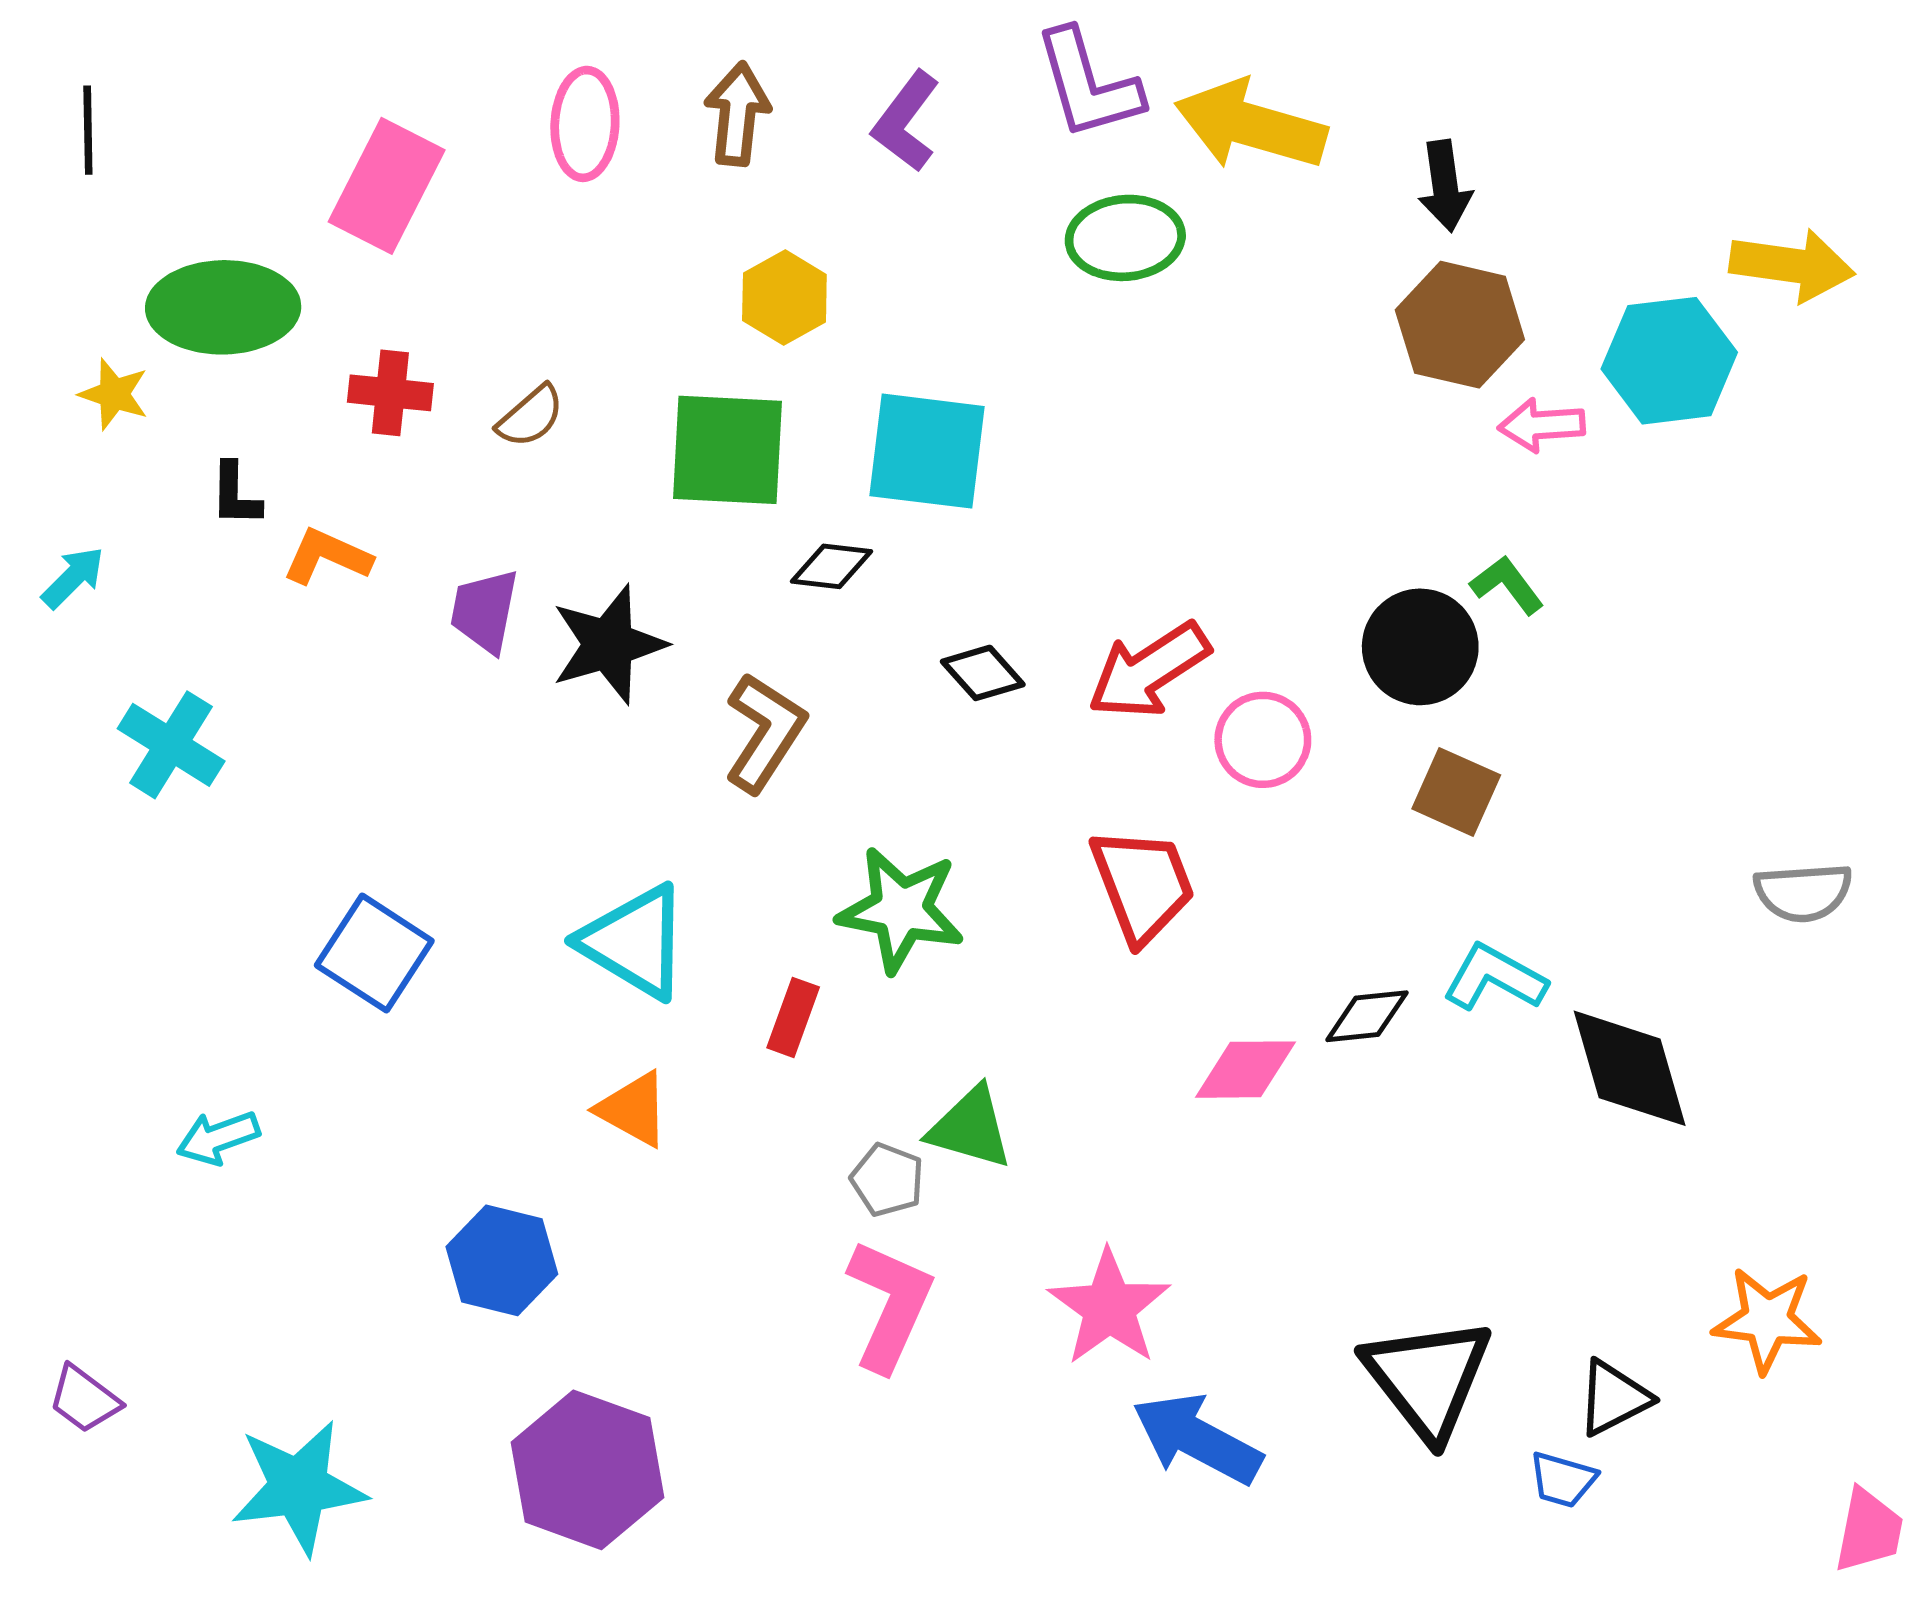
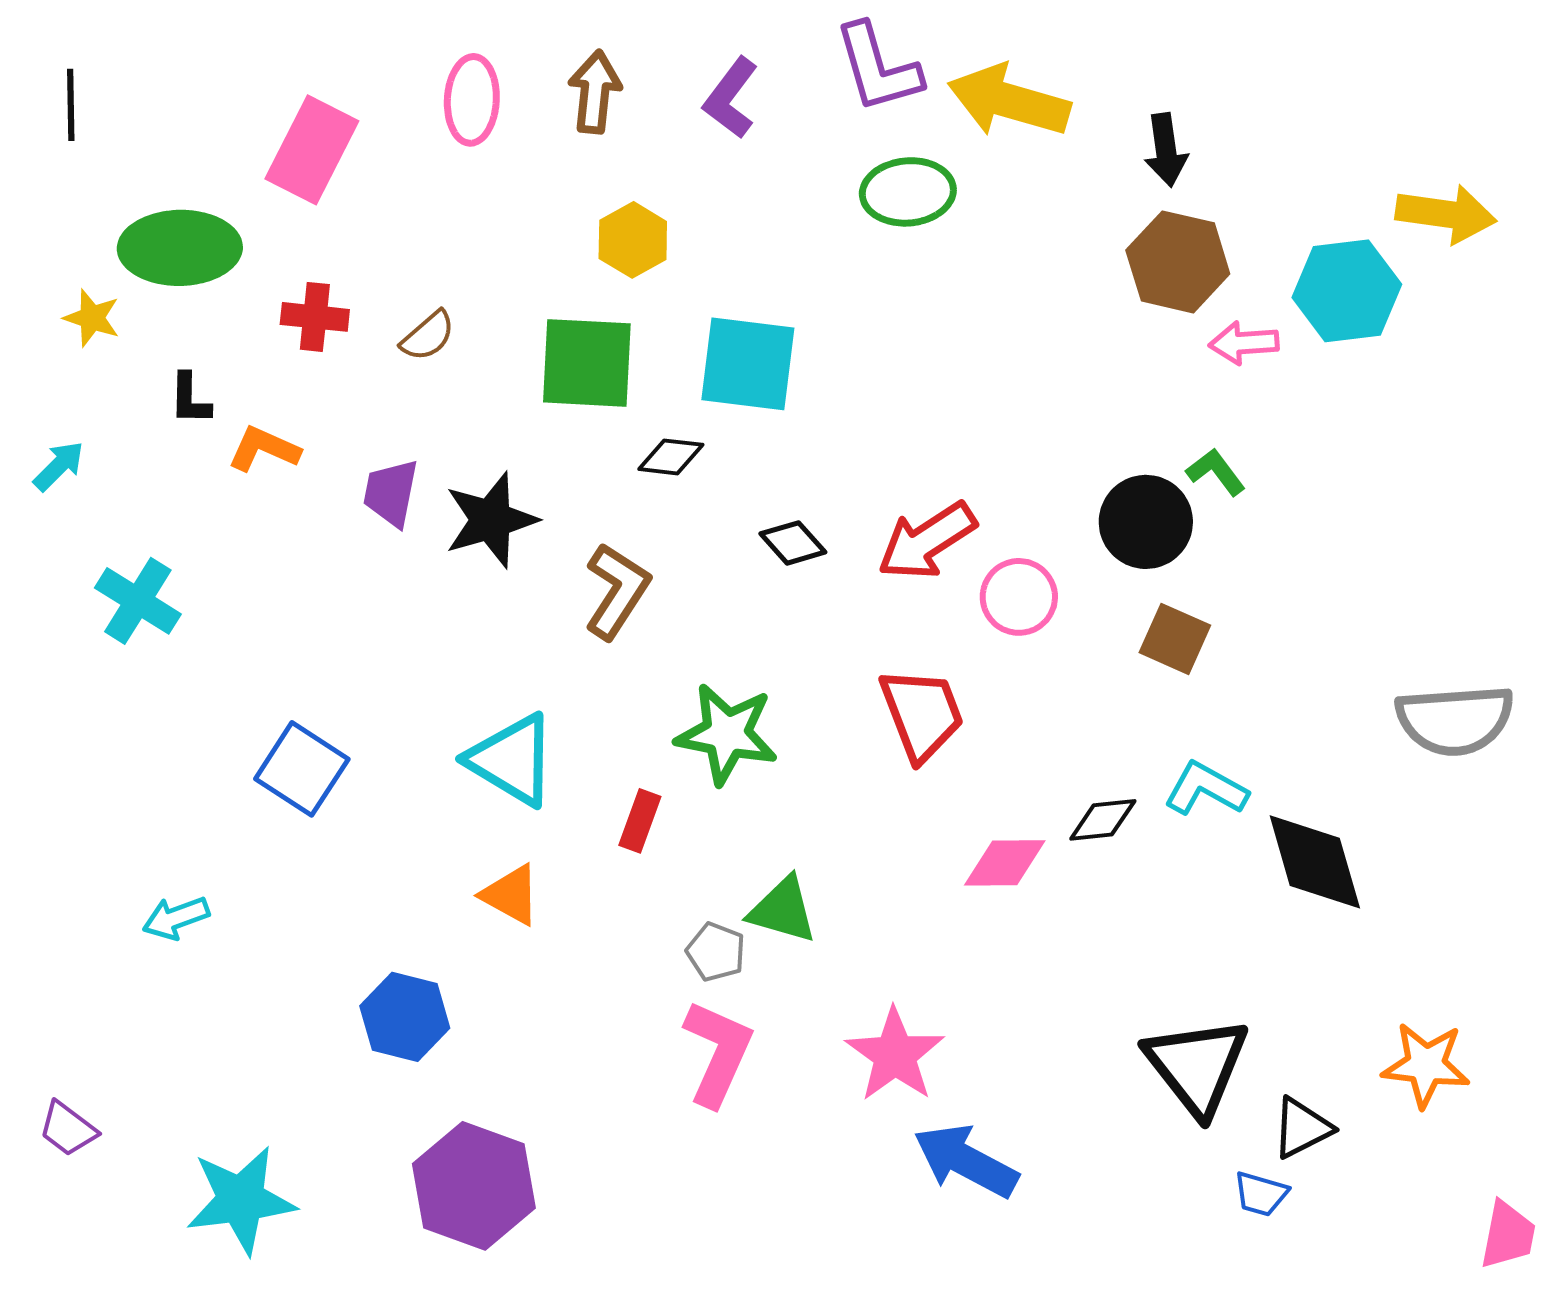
gray semicircle: (1803, 892) -> (1455, 720), size x1.5
black triangle: (1428, 1378) -> (1197, 1066), moved

